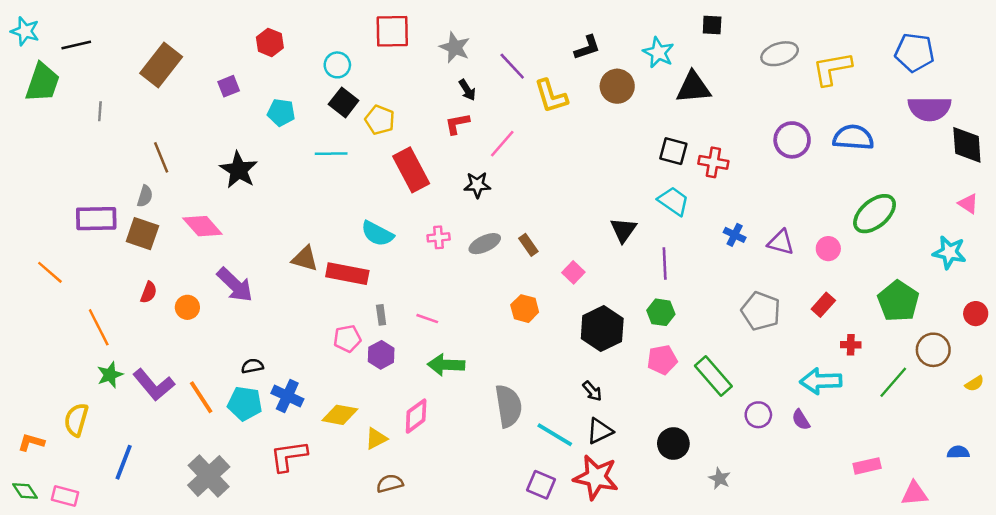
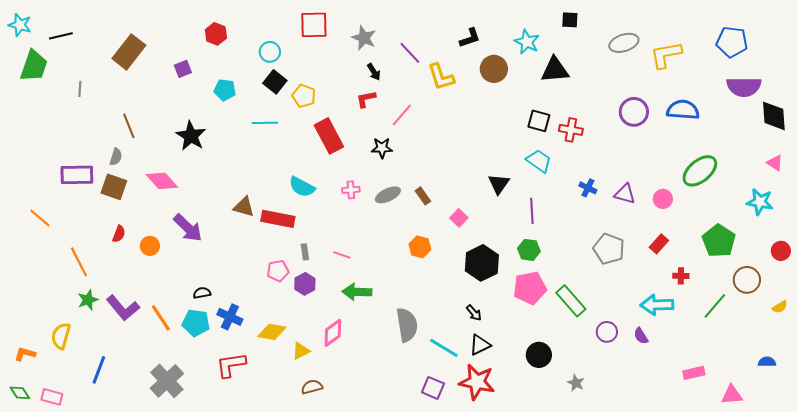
pink pentagon: (662, 360) -> (530, 288), size x1.4

